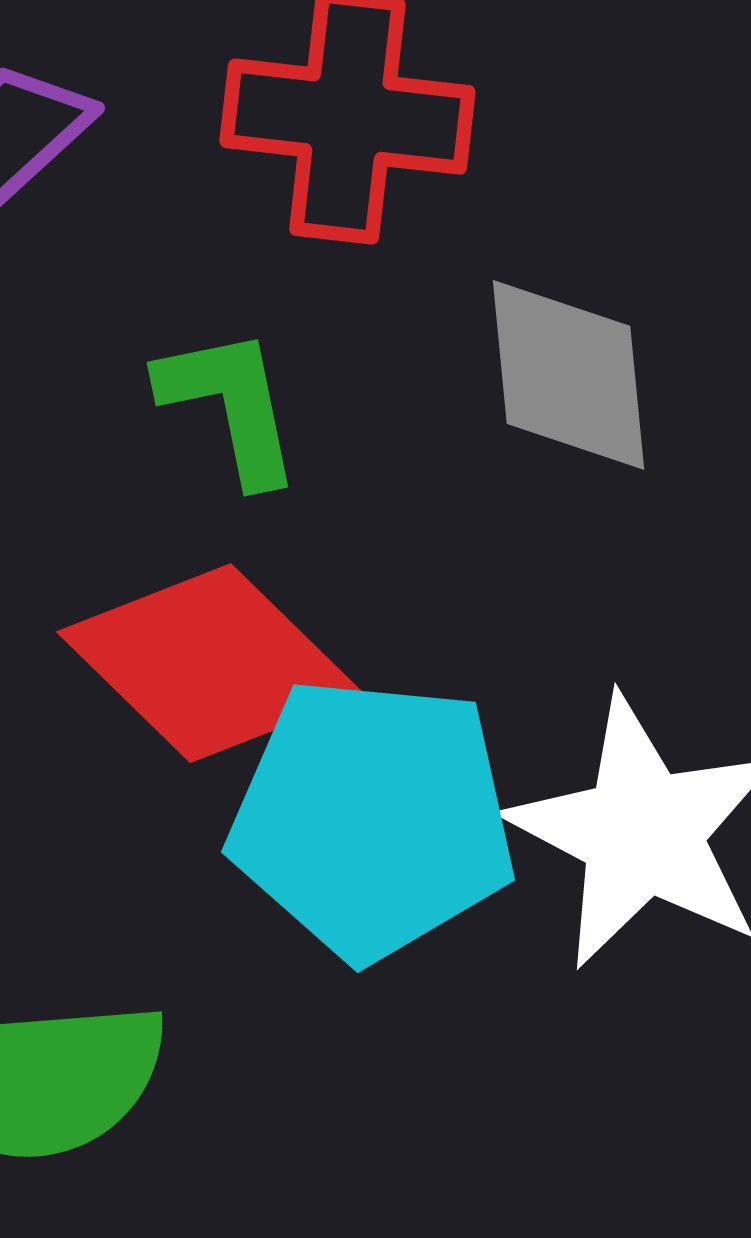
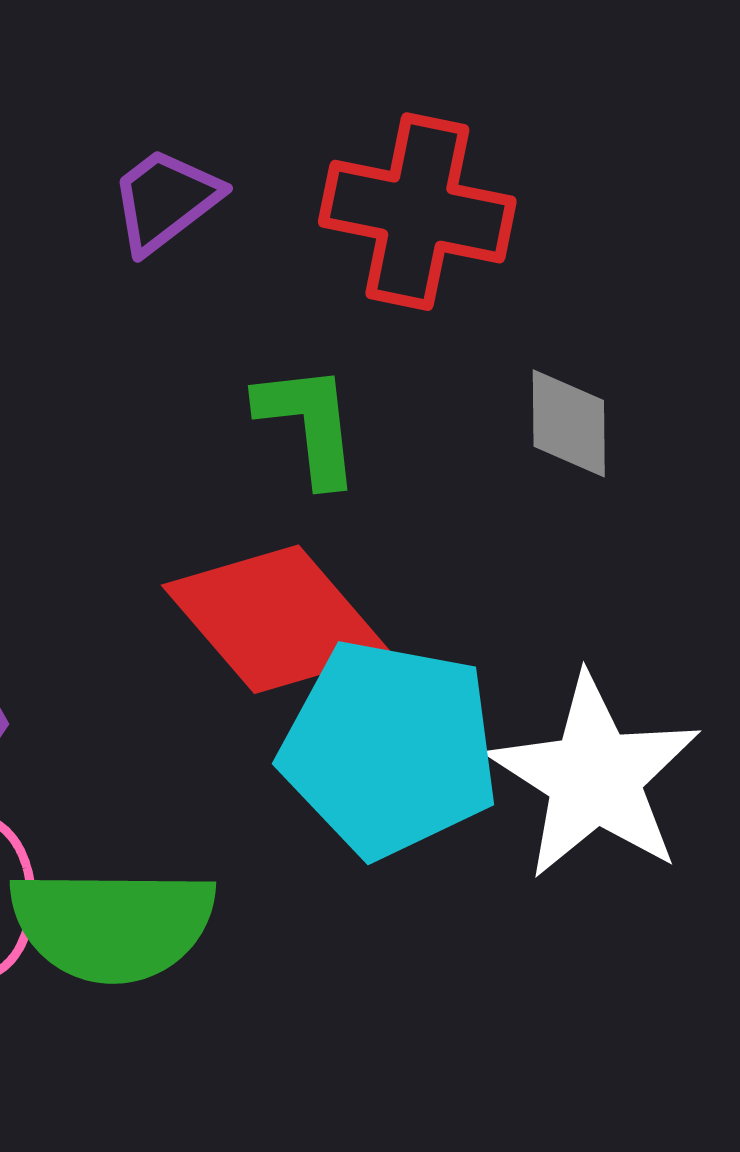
gray diamond: (569, 375) -> (569, 423), size x0.7

